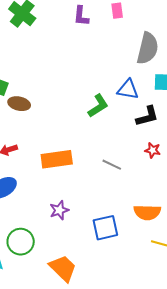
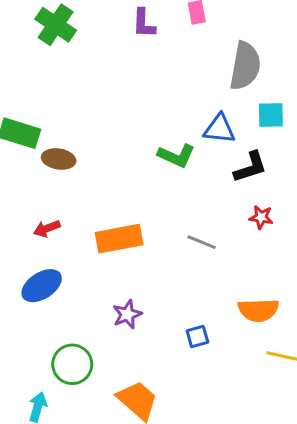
green L-shape: (98, 106) -> (176, 156), turned 60
blue square: (105, 228) -> (197, 337), size x0.6

